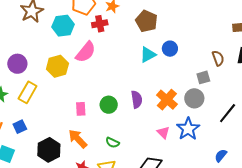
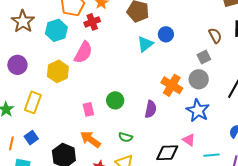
purple circle: (17, 64) -> (17, 65), moved
purple semicircle: (137, 99) -> (151, 109), moved, turned 30
pink triangle: (163, 132) -> (189, 140), moved

